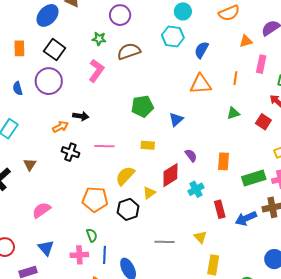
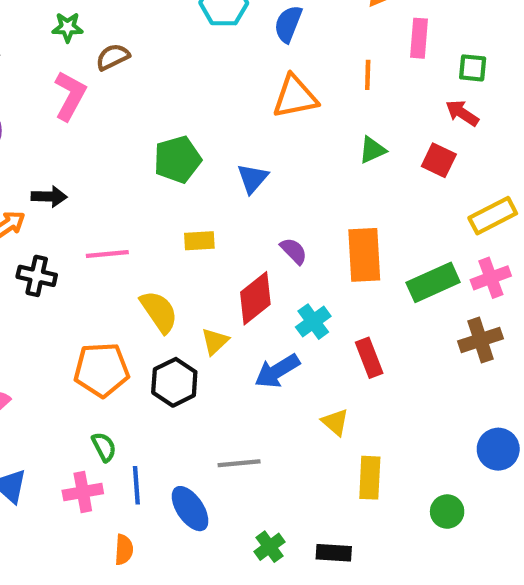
brown semicircle: (129, 51) -> (113, 57), moved, size x0.7
orange rectangle: (223, 161) -> (364, 255), size x1.4
yellow semicircle: (125, 176) -> (159, 312), turned 110
blue arrow: (246, 218) -> (277, 371), moved
gray line: (165, 242) -> (239, 463), moved

